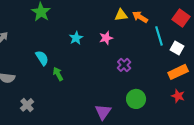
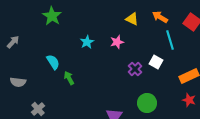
yellow triangle: (121, 15) -> (132, 19), turned 32
orange arrow: (140, 17) -> (160, 17), moved
white square: (177, 48) -> (156, 62), moved

